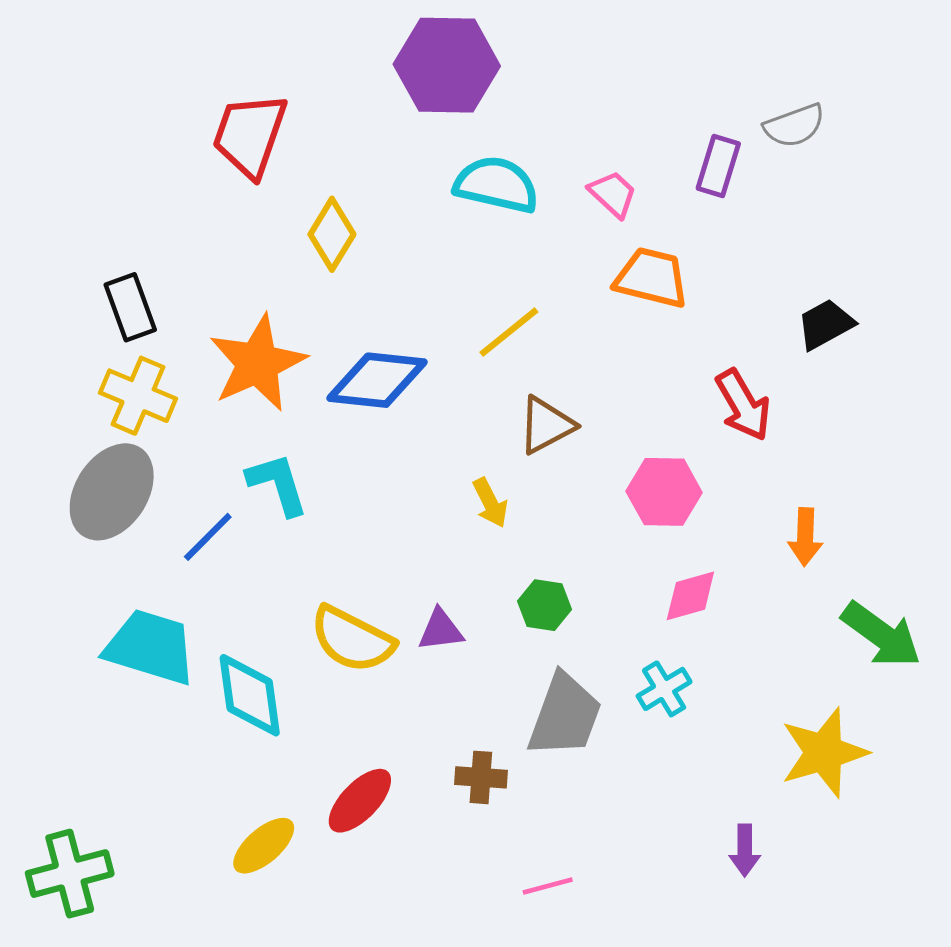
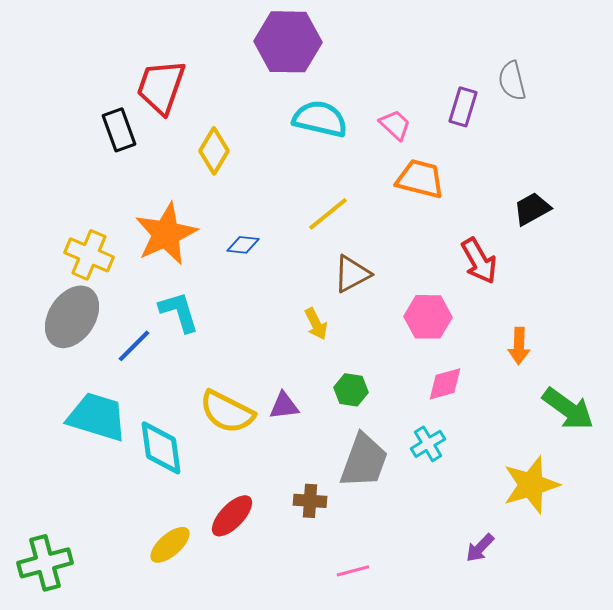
gray semicircle: (794, 126) -> (512, 81), turned 96
black rectangle: (130, 307) -> (119, 130), moved
blue diamond: (377, 380) -> (243, 245), size x0.5
purple arrow: (745, 850) -> (480, 548), turned 44

